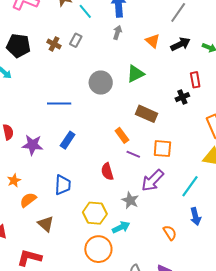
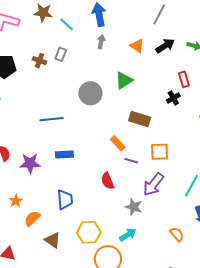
blue rectangle: (68, 140) -> (64, 154), turned 60
yellow hexagon: (95, 213) -> (89, 232), moved

